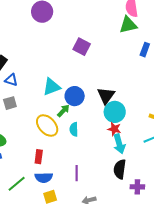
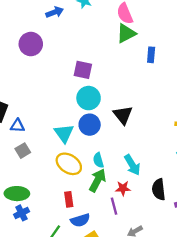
cyan triangle: (52, 87) -> (64, 133), moved, turned -30
green arrow: (63, 111) -> (98, 180), moved, size x1.5
cyan circle: (115, 112) -> (89, 98), moved
red star: (114, 129) -> (123, 188), moved
cyan arrow: (119, 144) -> (132, 165), moved

